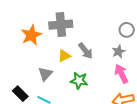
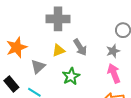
orange star: (31, 35) -> (17, 47), moved
green star: (79, 81) -> (71, 76), turned 30

